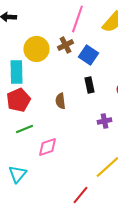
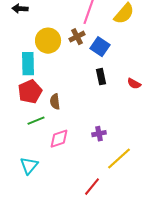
brown semicircle: (60, 101) -> (55, 102), moved
purple cross: (104, 121) -> (99, 134), moved

